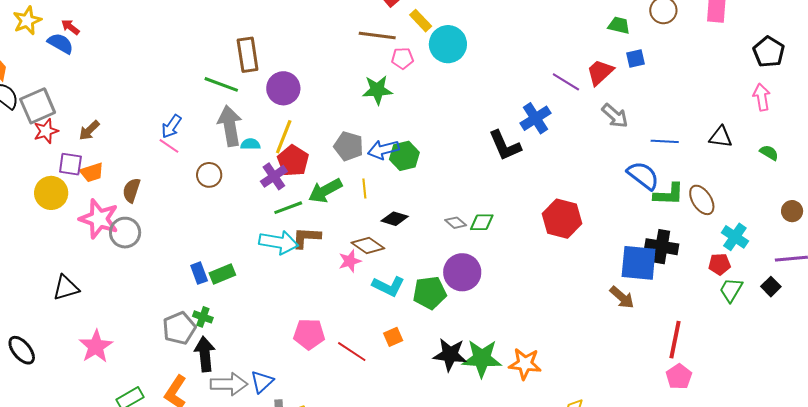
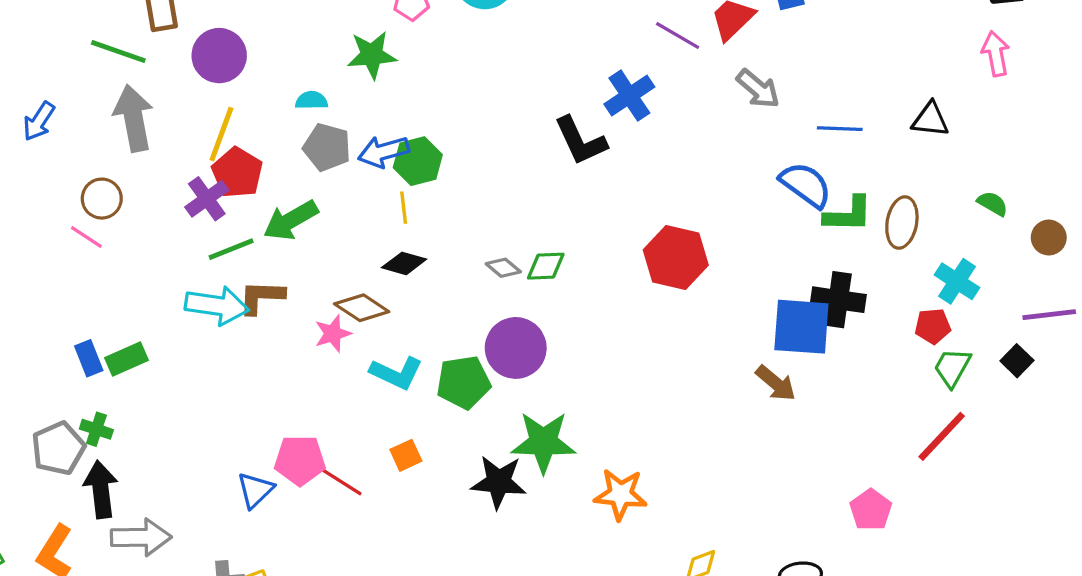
cyan semicircle: (250, 144) -> (312, 100), moved
pink line: (169, 146) -> (86, 237), moved
green semicircle: (769, 153) -> (993, 204), moved
yellow line: (364, 188) -> (404, 208), moved
brown ellipse: (702, 200) -> (902, 222), turned 44
pink pentagon: (309, 334) -> (300, 460), moved
red line: (675, 340) -> (942, 436), moved, turned 33
green star: (482, 358) -> (543, 442), moved
blue triangle: (262, 382) -> (255, 490), moved

